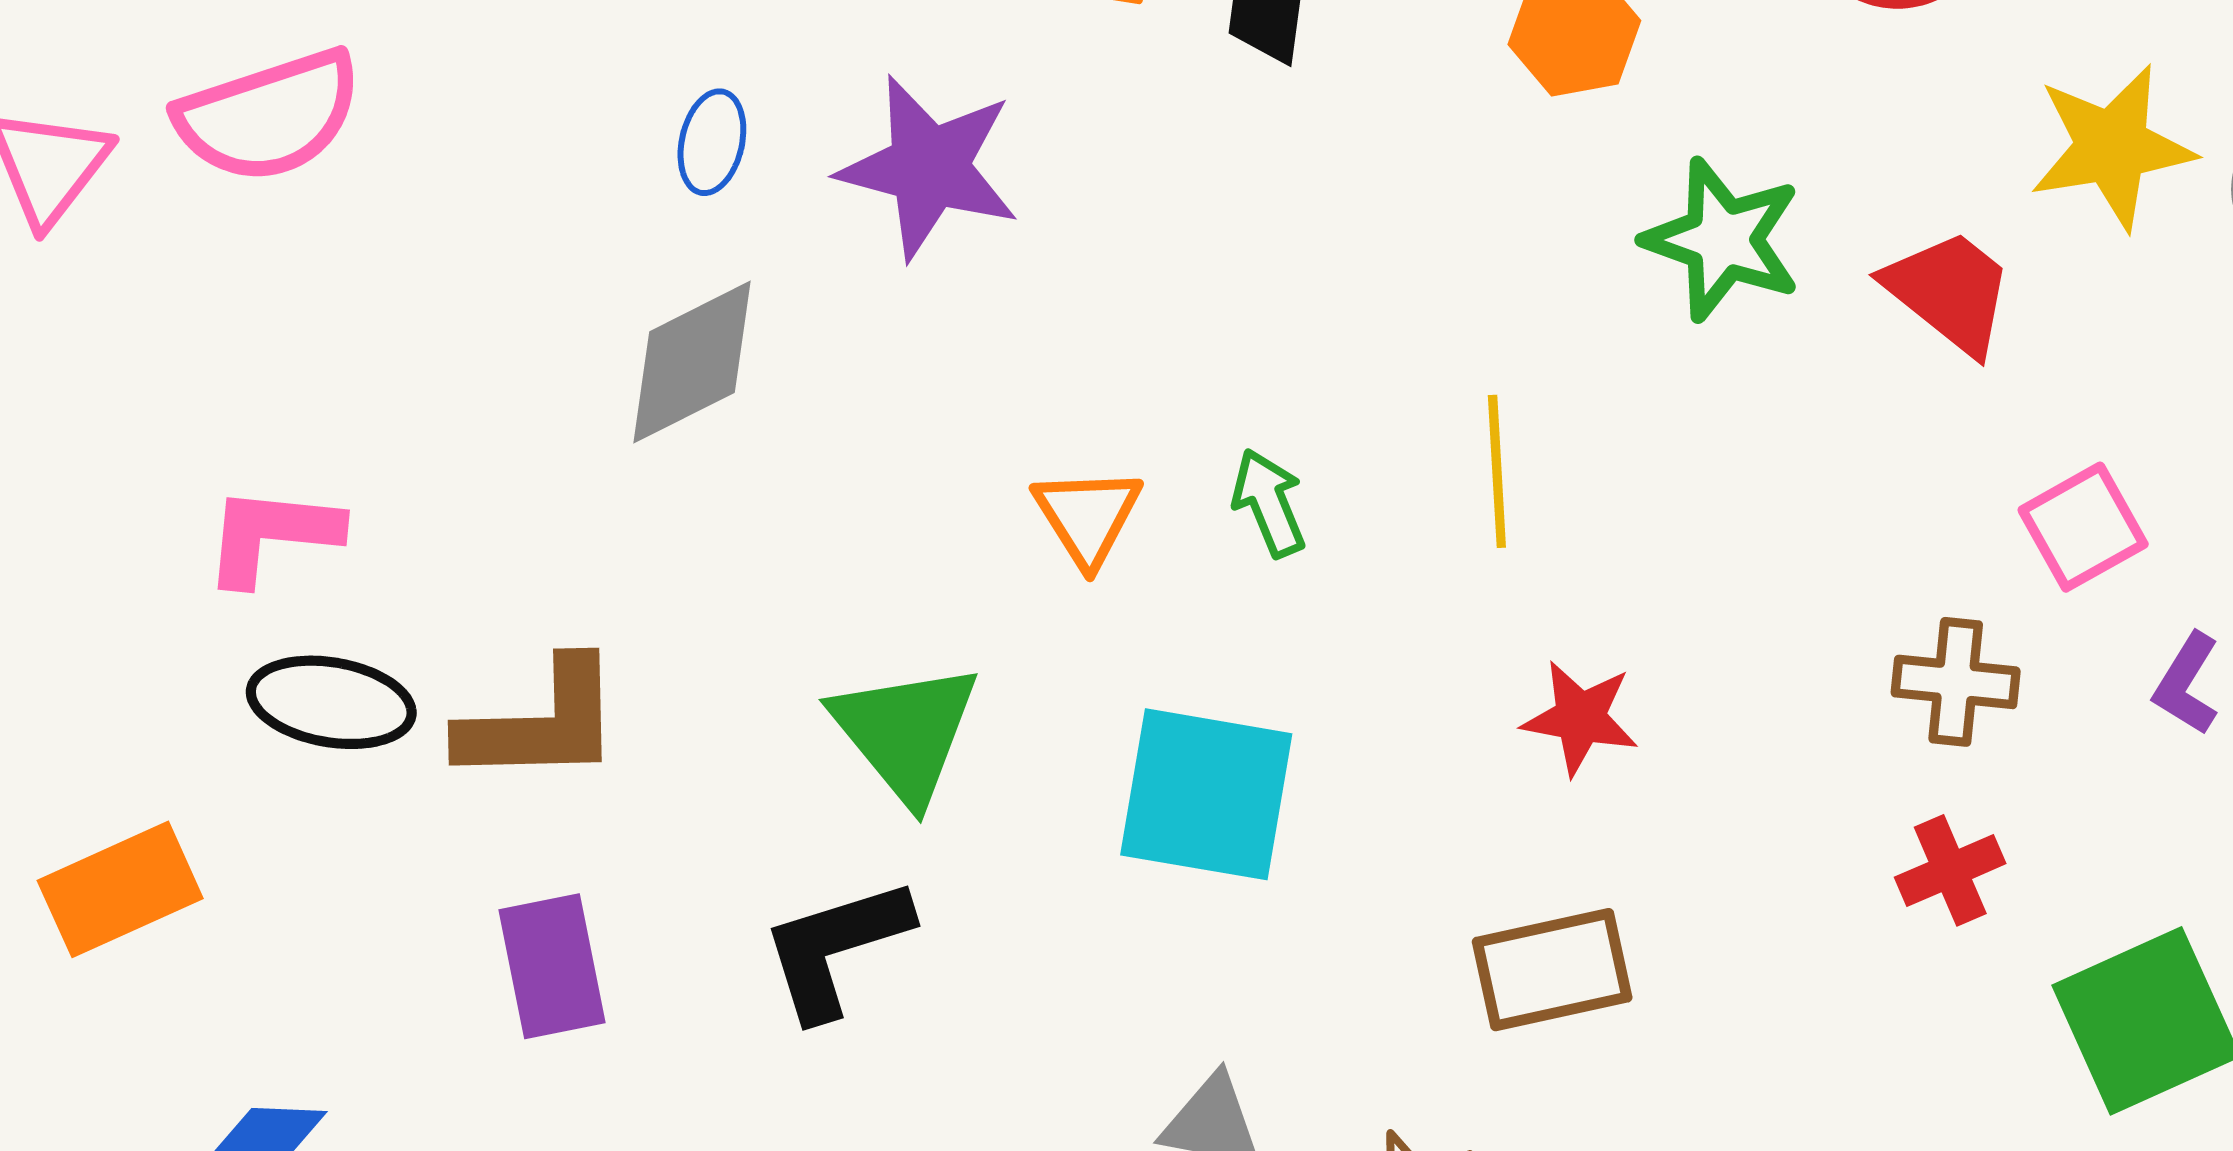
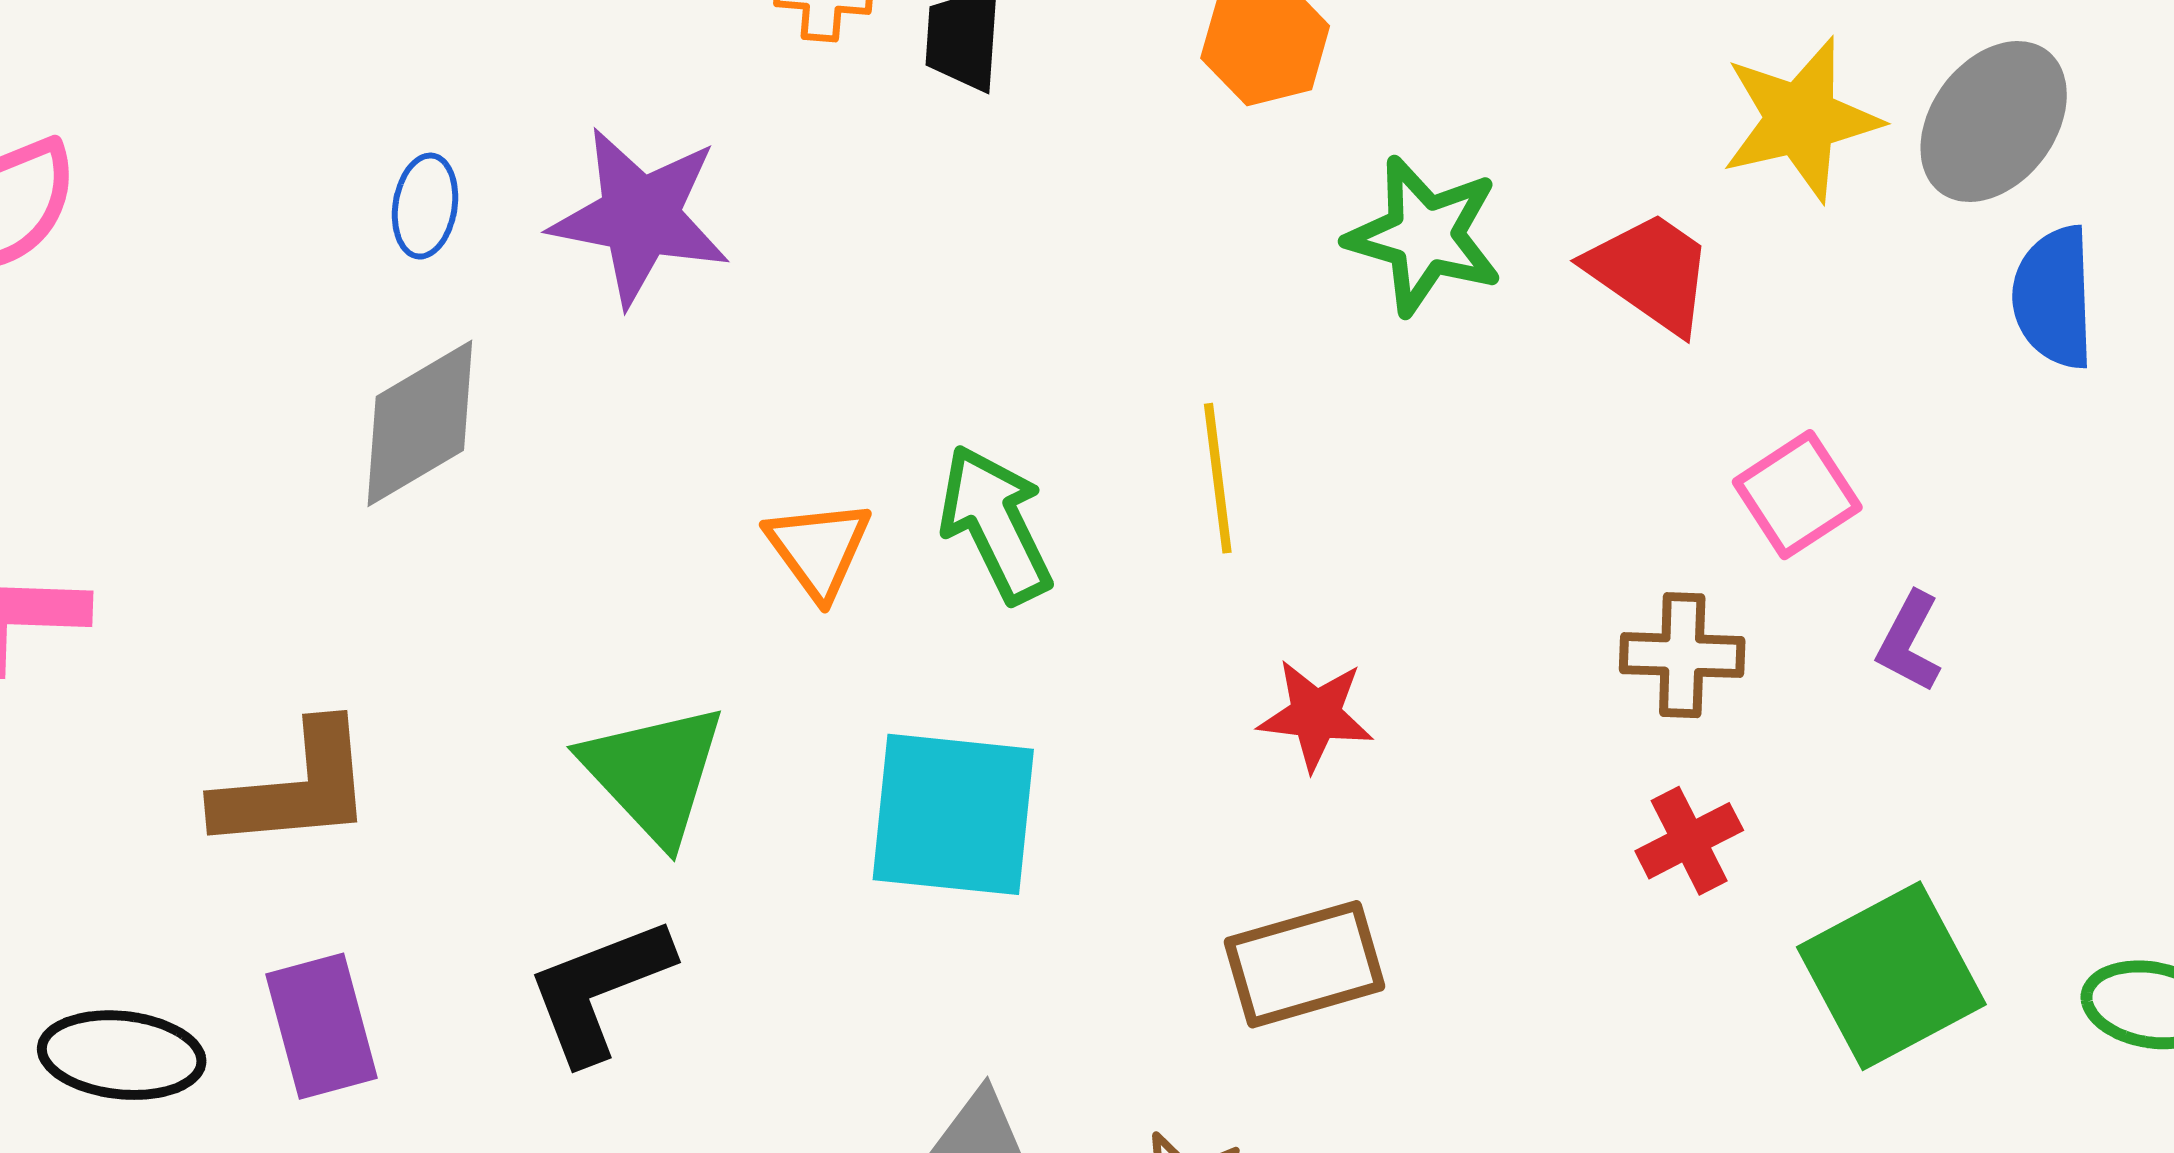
green arrow: (1269, 503) -> (996, 524), size x1.5
black ellipse: (331, 702) -> (122, 1055), moved

